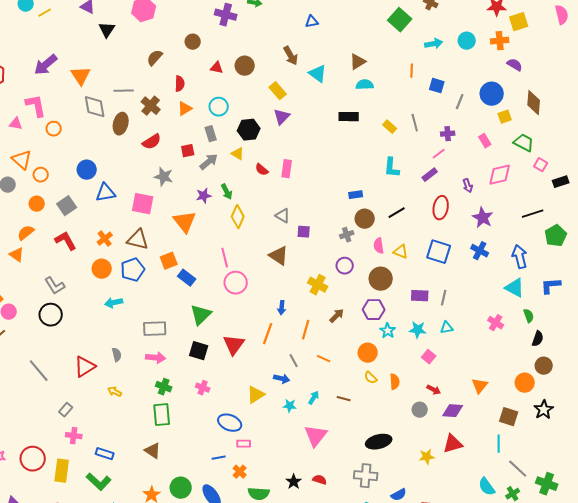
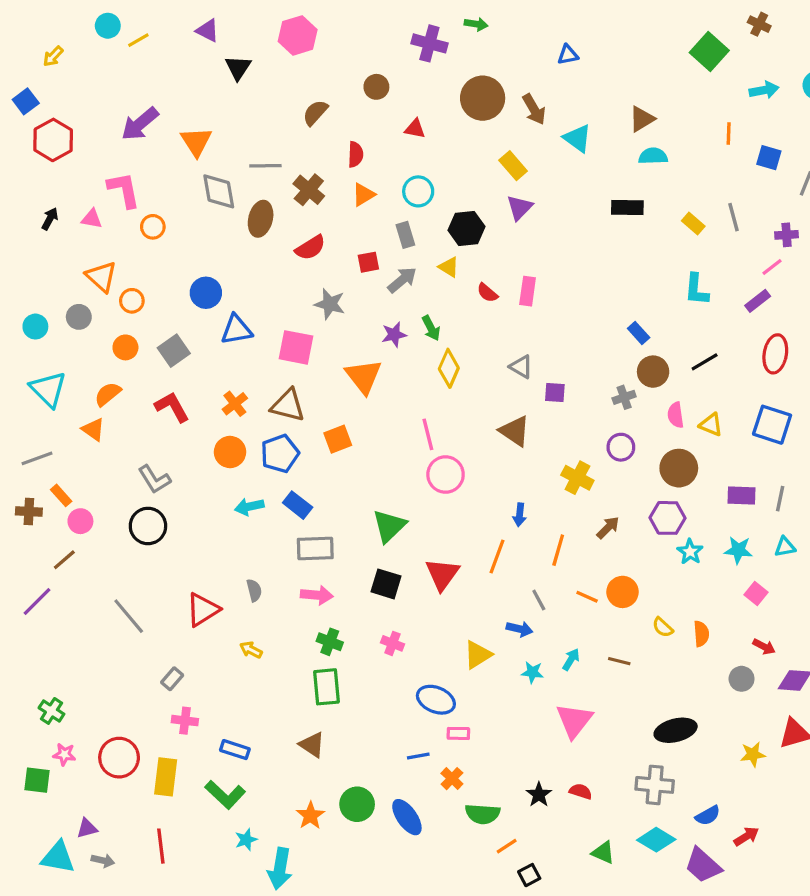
brown circle: (245, 66) -> (483, 98), moved, size x1.4
blue rectangle: (356, 195) -> (639, 333), turned 56
blue rectangle: (187, 278) -> (298, 505), moved
orange circle: (368, 353) -> (622, 592), moved

